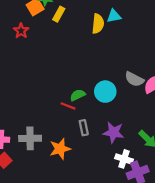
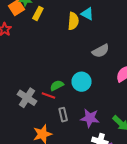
cyan triangle: (114, 16) -> (87, 14), turned 40
gray semicircle: (134, 79) -> (101, 51), moved, turned -54
gray cross: (30, 138) -> (27, 98), moved, turned 36

